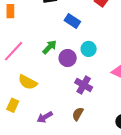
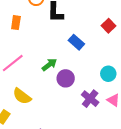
cyan circle: (89, 49) -> (108, 74), moved
purple cross: (84, 85) -> (90, 99), moved

